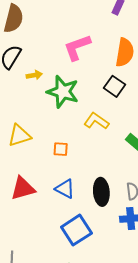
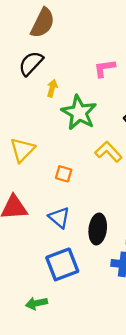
pink L-shape: (77, 47) -> (104, 68), size x0.7
yellow arrow: (34, 75) -> (52, 88), turned -77
yellow triangle: (19, 136) -> (22, 150), turned -40

